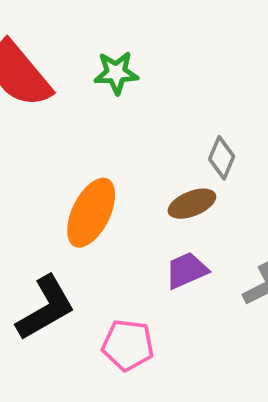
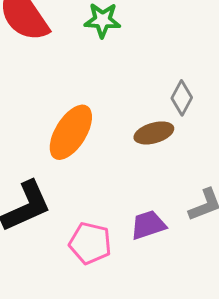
purple trapezoid: (186, 270) -> (148, 225), moved

